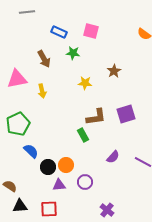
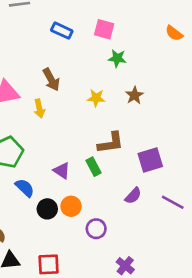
green star: (73, 53) -> (117, 58), moved
brown arrow: (44, 59) -> (51, 79), moved
brown star: (114, 71) -> (134, 95), moved
purple square: (126, 114) -> (150, 160), moved
purple triangle: (59, 185) -> (62, 171), moved, turned 40

